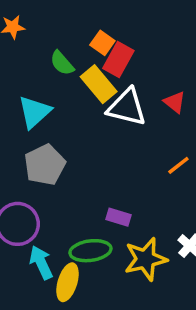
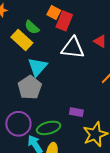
yellow rectangle: (99, 84) -> (22, 40), moved
cyan triangle: (34, 112) -> (37, 67), moved
green ellipse: (90, 251) -> (49, 128), moved

